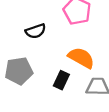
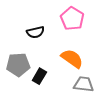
black rectangle: (61, 80) -> (39, 76), moved

